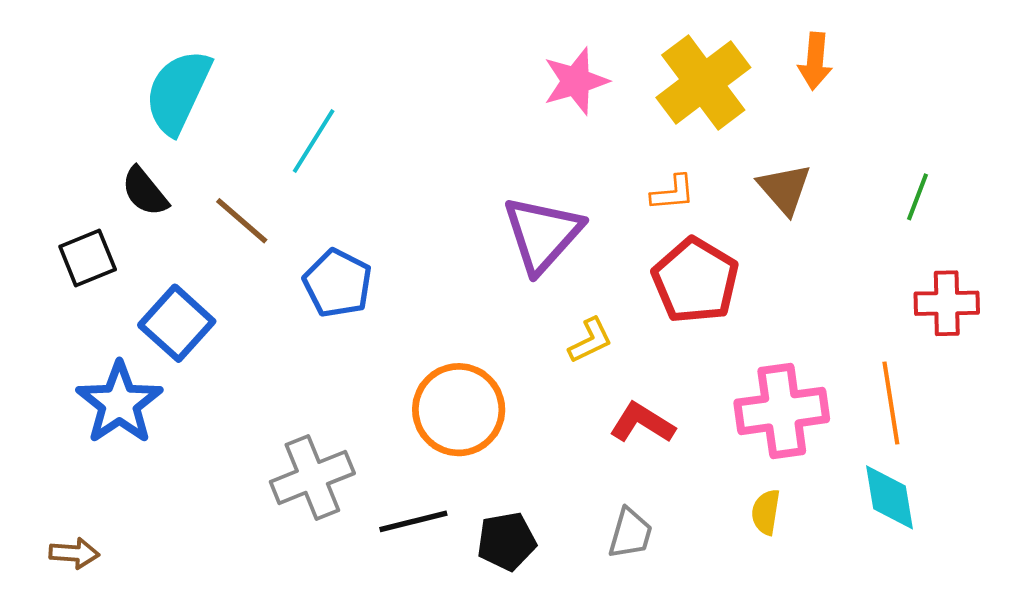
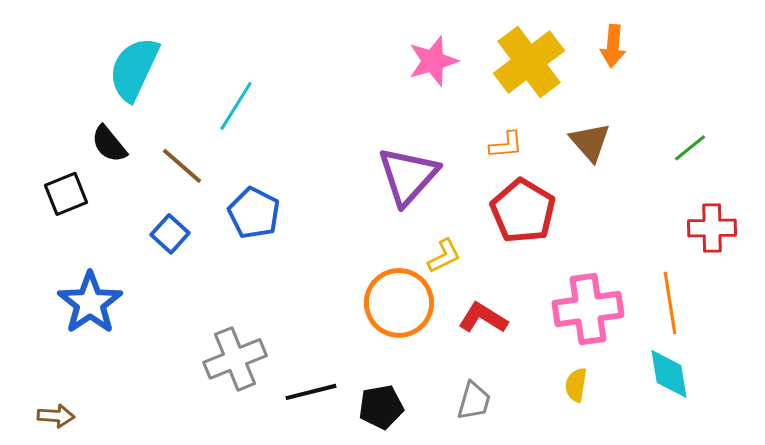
green line: (917, 197) -> (690, 148), turned 30
blue square: (177, 323) -> (170, 234), moved, size x0.7
orange circle: (459, 410) -> (399, 303), moved

